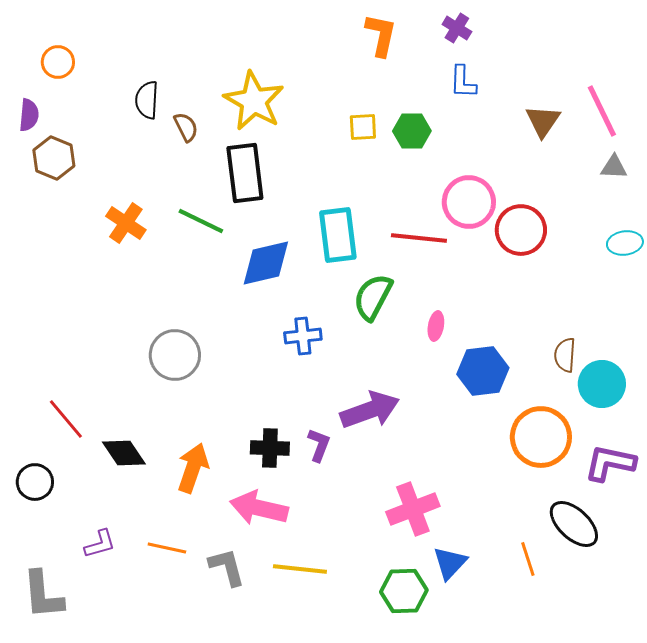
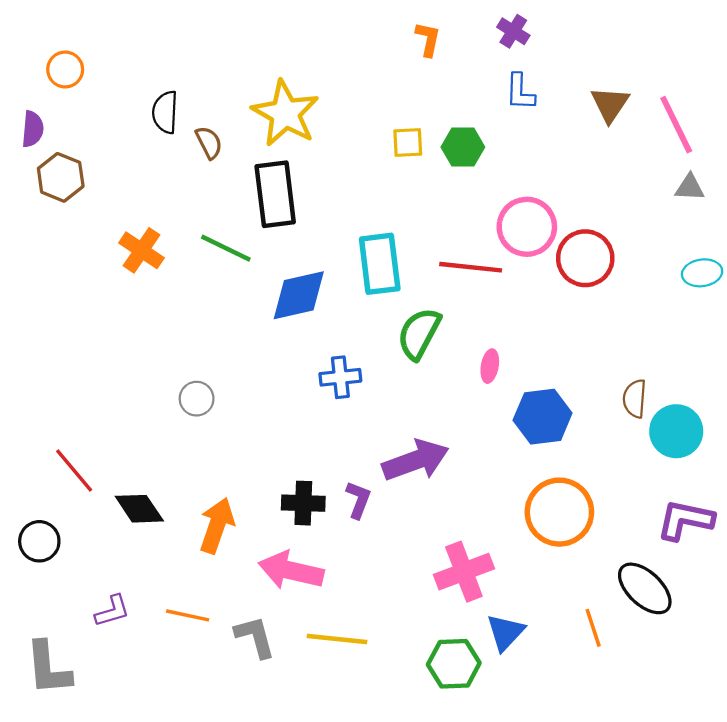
orange L-shape: (381, 35) -> (428, 39), size x0.7
brown triangle: (543, 121) -> (610, 104), moved
gray circle: (175, 355) -> (197, 399), size x0.6
orange circle: (541, 437) -> (559, 512), moved

